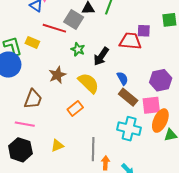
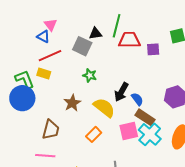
red line: (54, 28) -> (50, 56), moved, turned -35
red trapezoid: (130, 41) -> (129, 40), moved
black arrow: (101, 56) -> (121, 92), moved
pink square: (151, 105) -> (129, 131), moved
cyan cross: (129, 129) -> (150, 134), moved, turned 35

